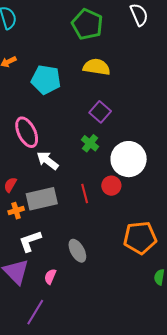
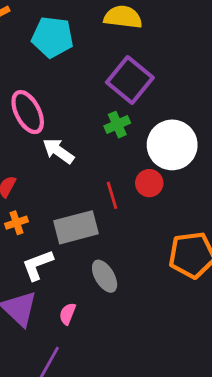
purple square: (100, 112) -> (130, 80), size x1.5
green cross: (90, 143) -> (117, 125), turned 30
gray rectangle: (42, 199) -> (76, 227), moved

